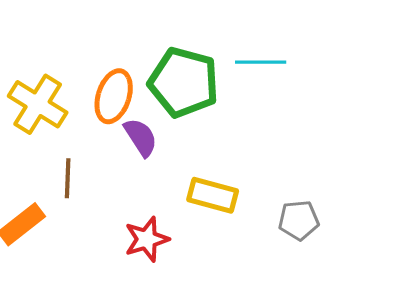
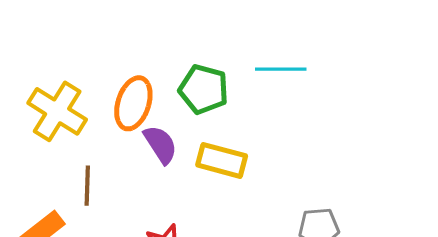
green pentagon: (184, 82) -> (204, 89), size x0.7
yellow rectangle: (213, 195) -> (222, 160), moved

